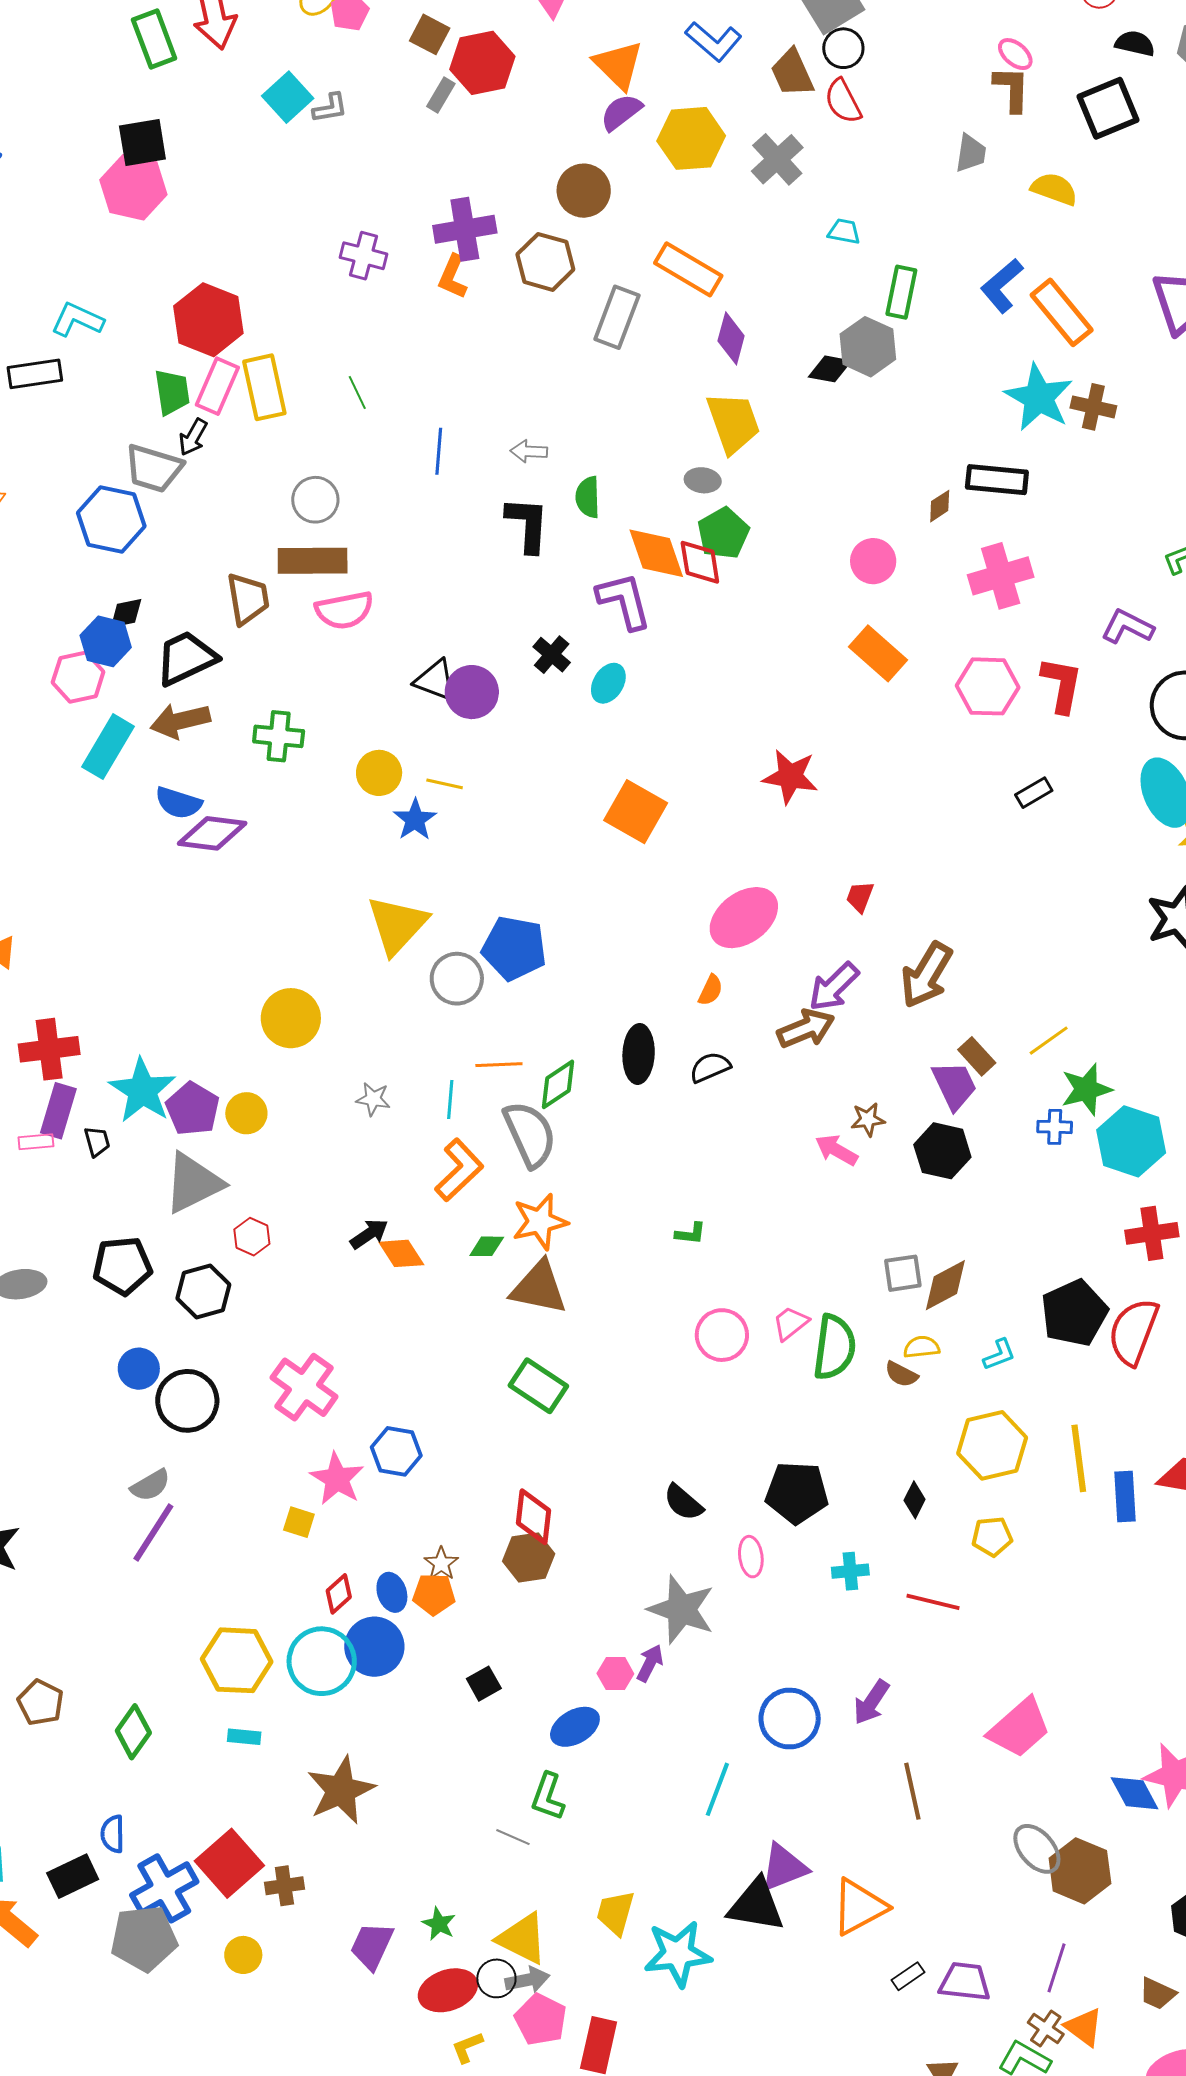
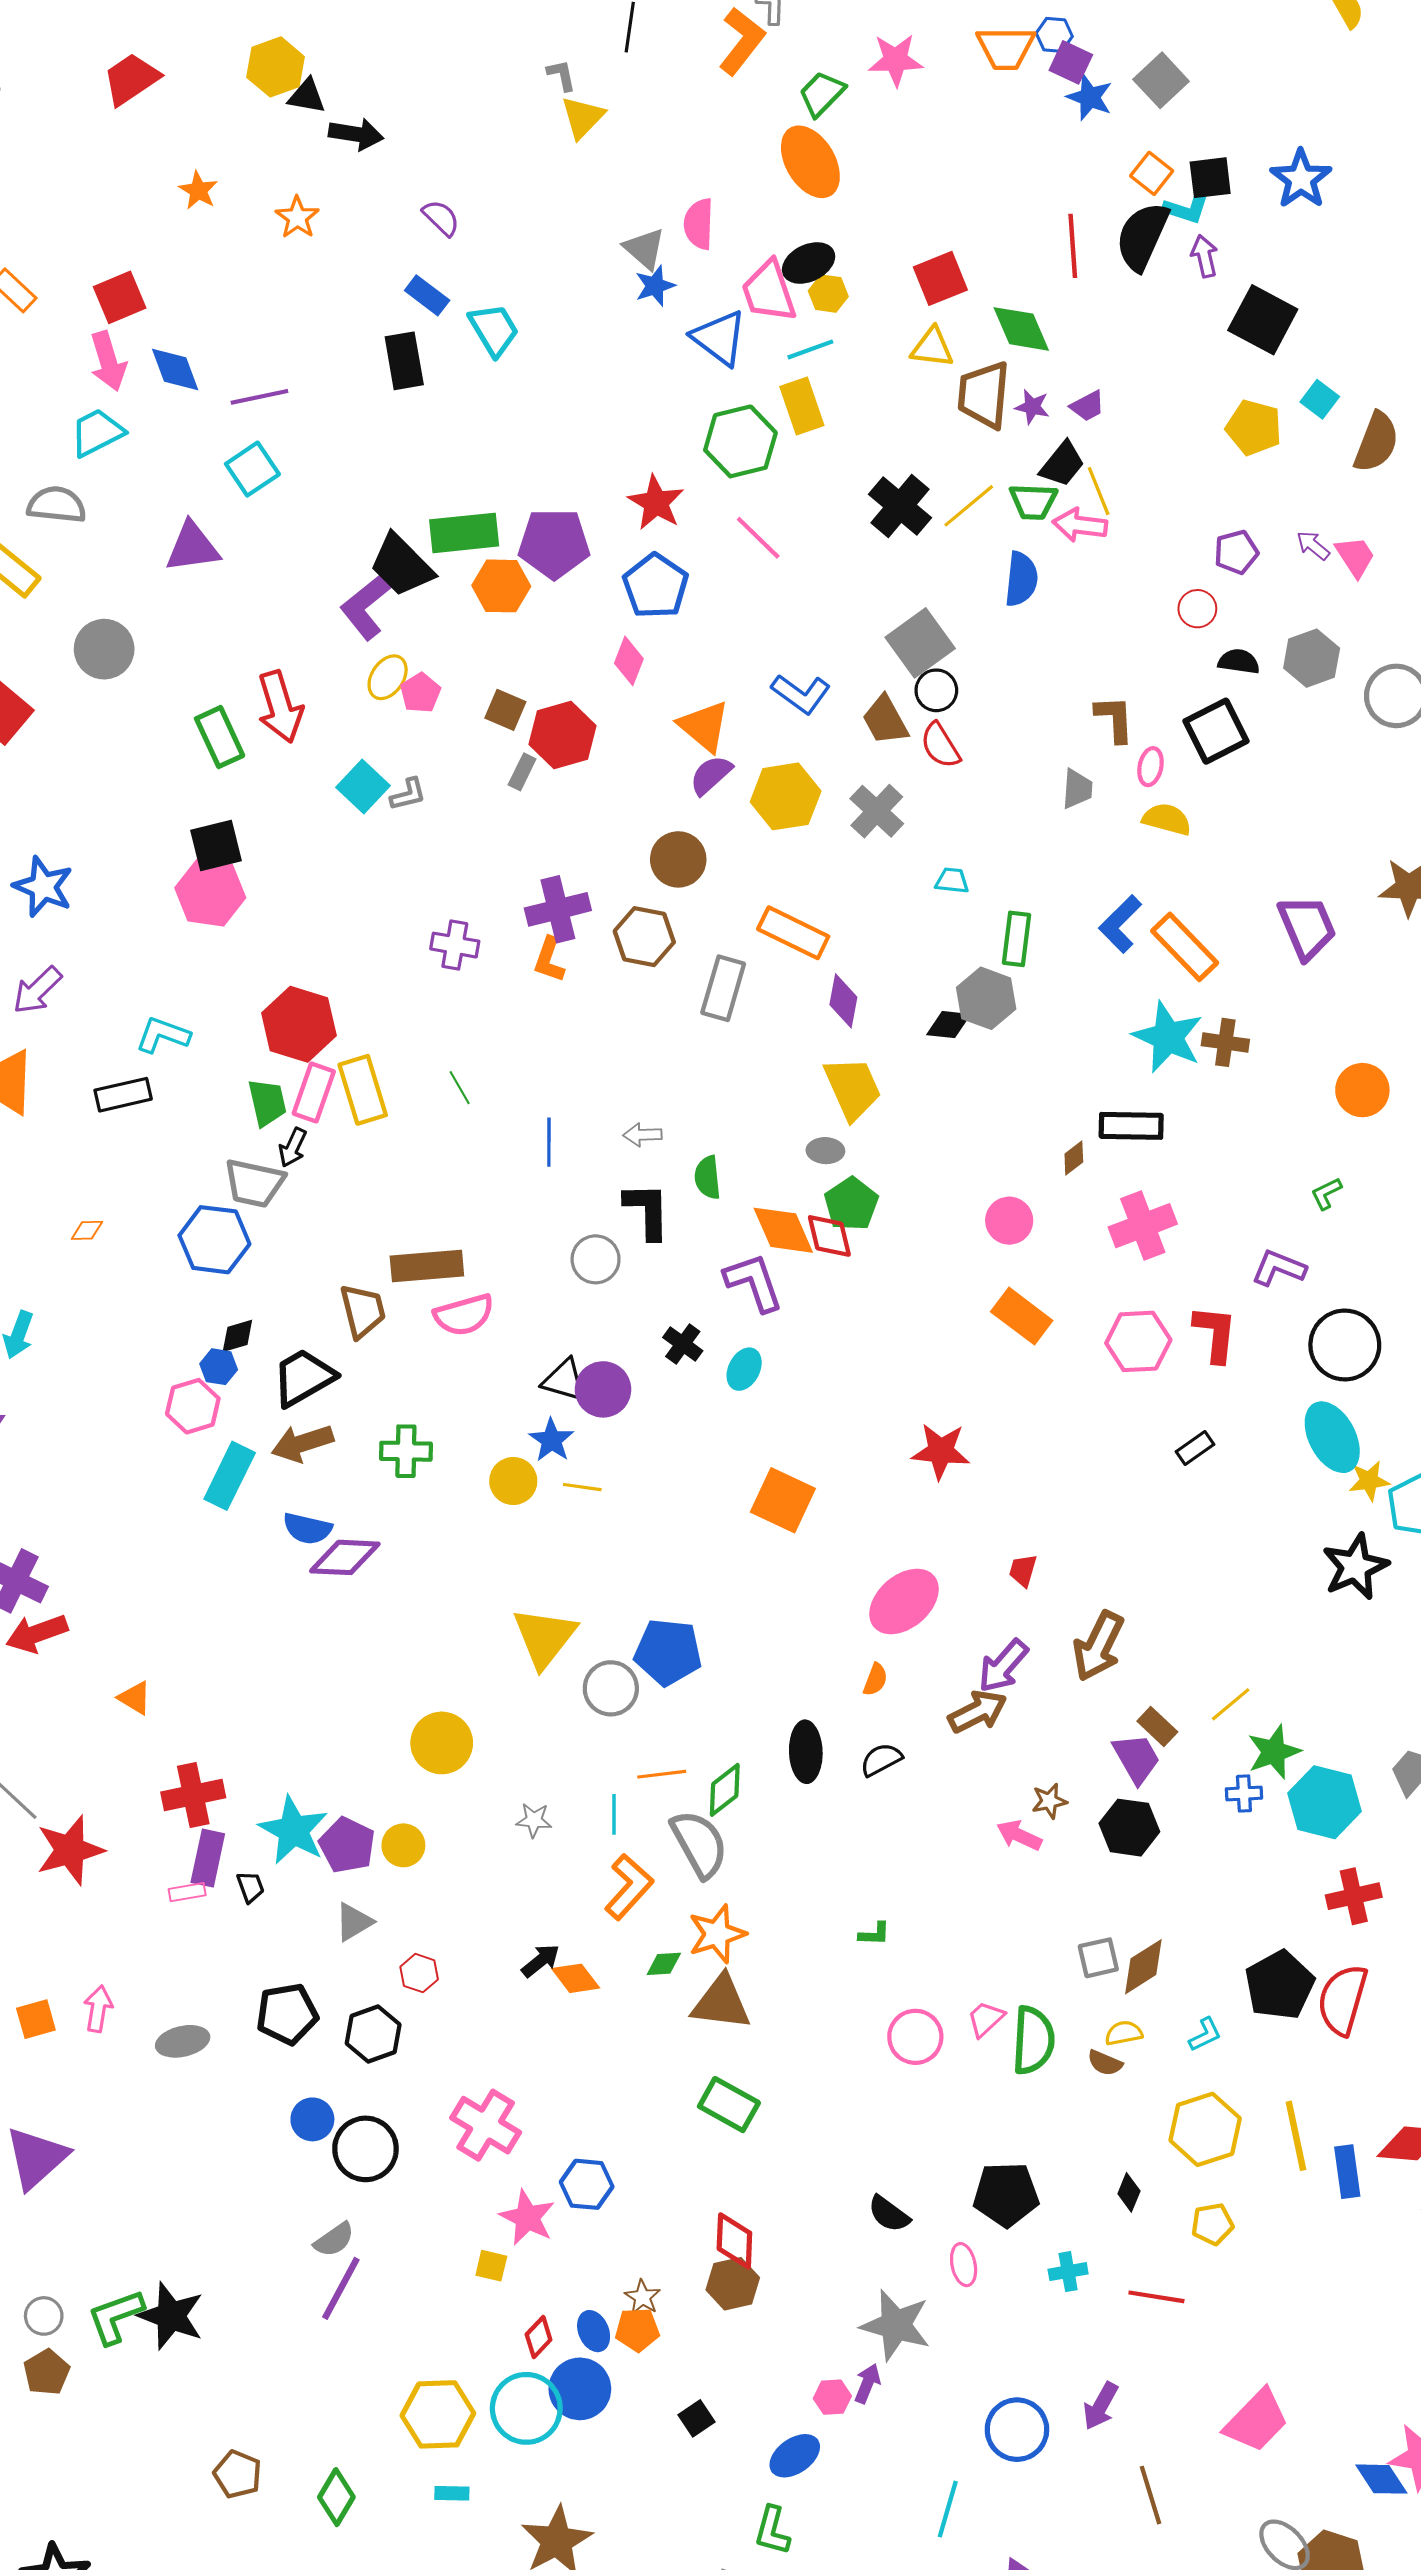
pink ellipse: (1015, 54) -> (1150, 767), moved, turned 66
gray circle: (315, 500) -> (596, 1259), moved
blue hexagon: (106, 641) -> (219, 1367), size x0.7
blue star: (415, 820) -> (552, 1440), moved
gray triangle: (193, 1183) -> (354, 1922), size x0.6

